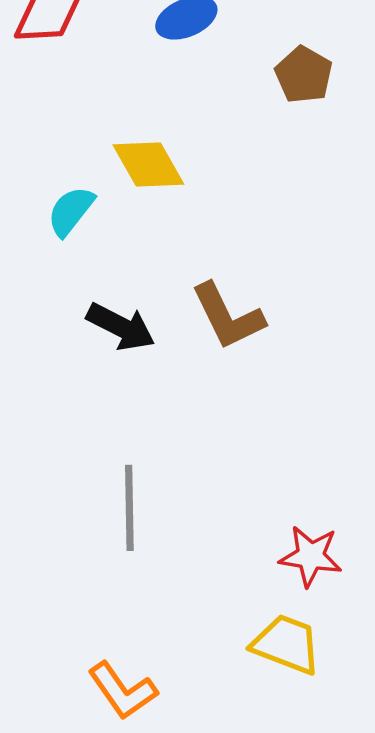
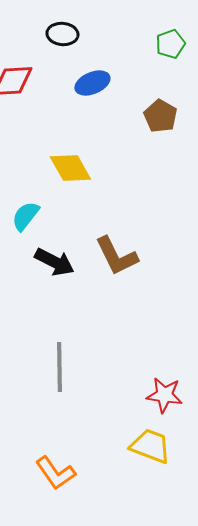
cyan semicircle: (71, 211) -> (25, 216), moved

